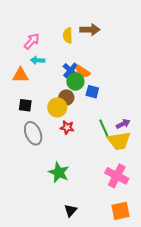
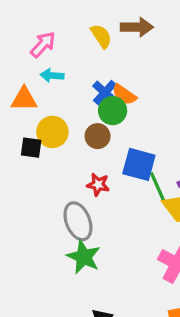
yellow semicircle: (68, 35) -> (101, 36), turned 147
blue square: (92, 92) -> (139, 164), moved, size x1.5
yellow circle: (57, 107) -> (52, 132), moved
gray ellipse: (33, 133) -> (78, 221), moved

